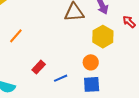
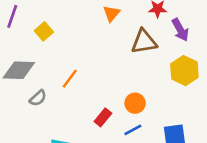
orange circle: (91, 62) -> (135, 103), moved

